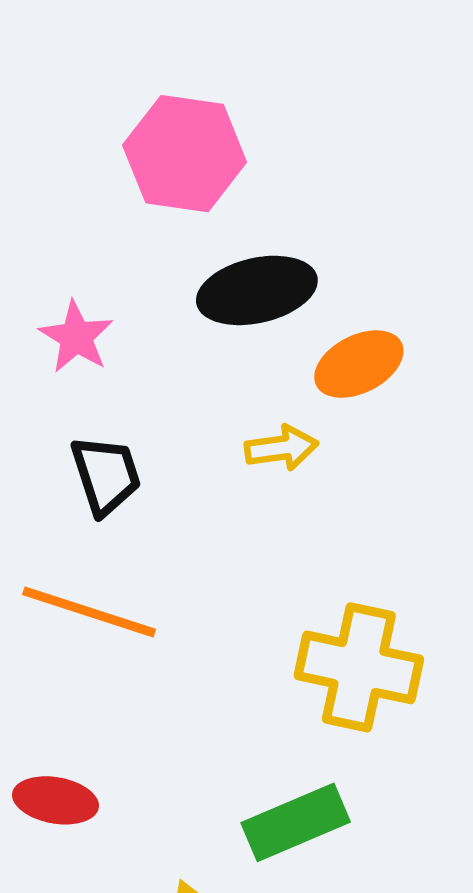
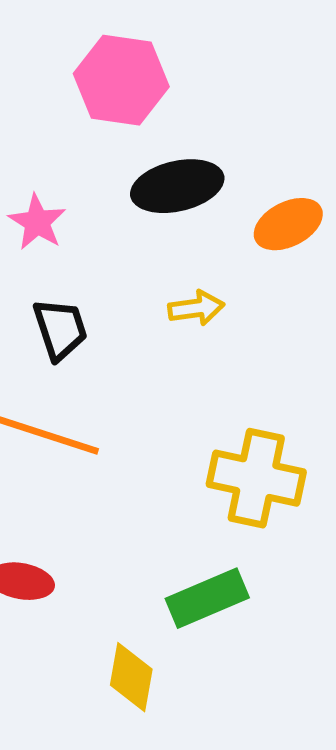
orange ellipse: (359, 364) -> (288, 224), moved

